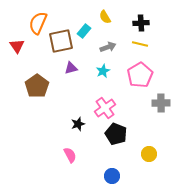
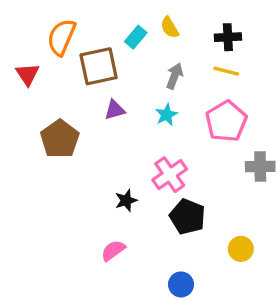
cyan rectangle: (84, 31) -> (136, 37), moved
gray arrow: (108, 47) -> (175, 76), turned -49
pink semicircle: (70, 155) -> (113, 251), turned -98

